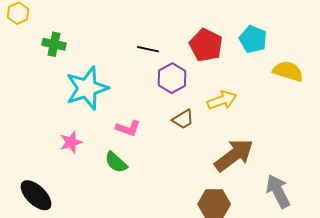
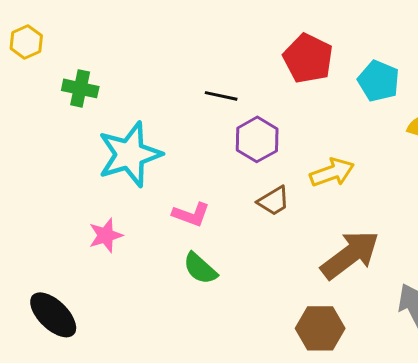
red pentagon: (206, 45) -> (308, 58), moved
green semicircle: (116, 162) -> (200, 268), moved

